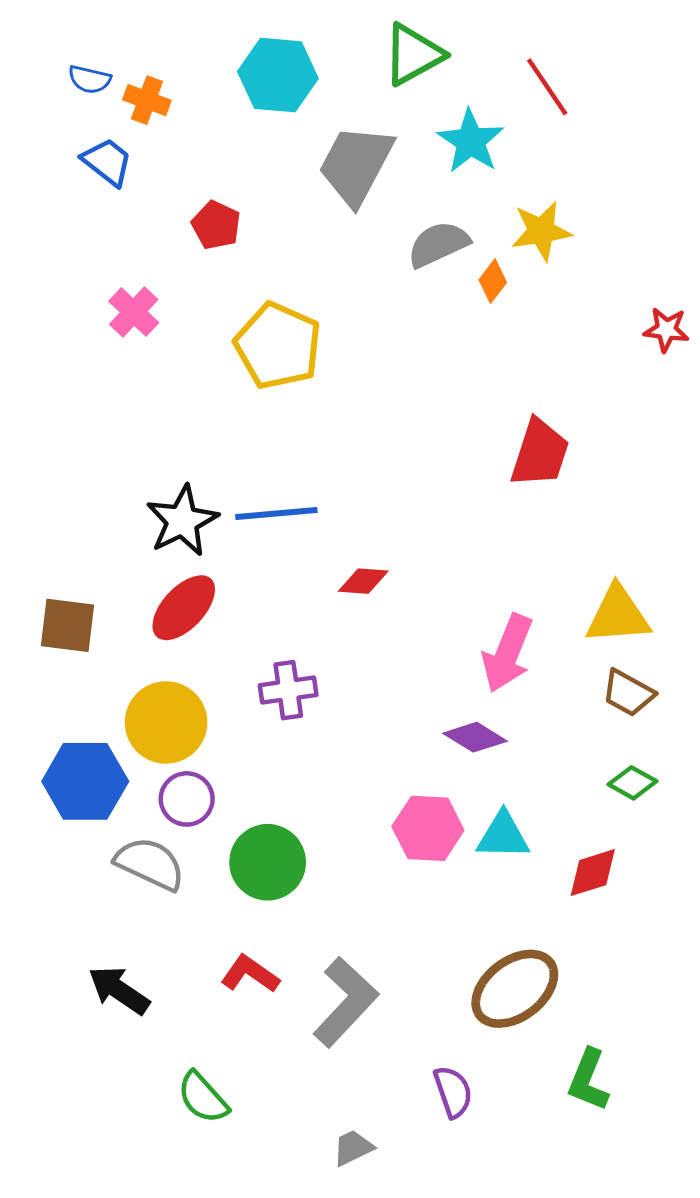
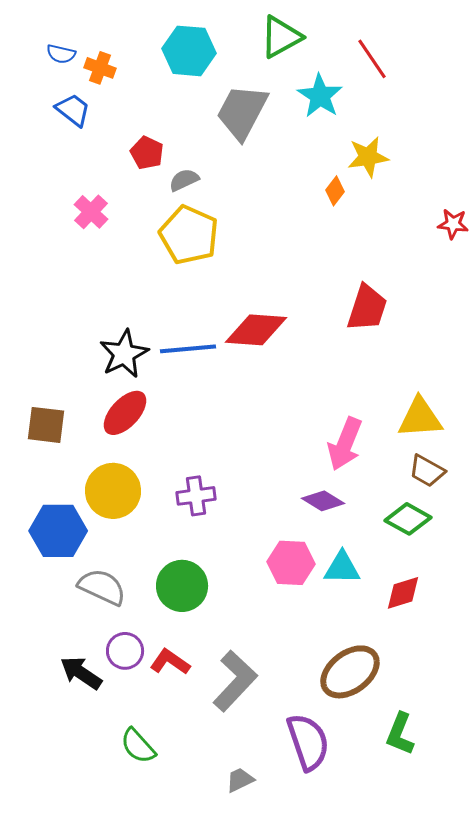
gray semicircle: (438, 244) -> (184, 180), moved, size x0.7
red diamond: (363, 581) -> (256, 330), moved, size x1.8
purple cross: (288, 690) -> (196, 496), moved
green diamond: (633, 783) -> (408, 519), moved, size x1.4
purple circle: (187, 799) -> (125, 651), moved
purple semicircle: (453, 1092) -> (308, 742), size x1.6

